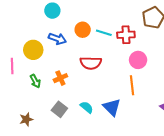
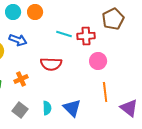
orange circle: (83, 30) -> (35, 12), moved
orange line: (132, 85) -> (105, 92), moved
cyan semicircle: (87, 107) -> (47, 108), turned 48

